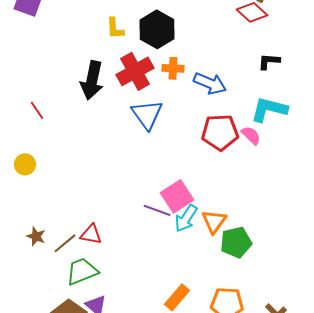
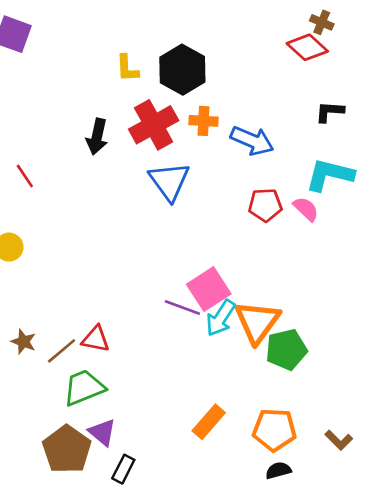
black arrow: (92, 80) -> (97, 137), size x0.7
red pentagon: (220, 132) -> (265, 205), size x0.7
orange triangle: (214, 221) -> (257, 322), size x1.4

